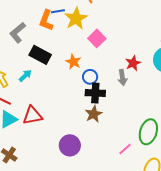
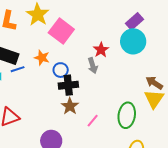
blue line: (58, 11) -> (18, 69), moved
pink square: (97, 38) -> (61, 31), size x1.4
pink line: (125, 149) -> (93, 121), moved

